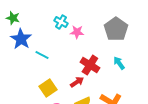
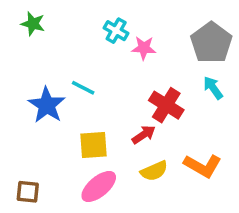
blue star: (21, 39) -> (47, 105), moved
cyan arrow: (119, 63) -> (213, 88), moved
yellow square: (48, 88) -> (94, 145), turned 30

